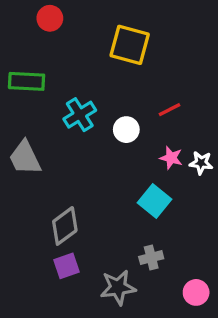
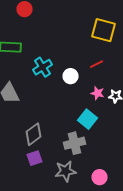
yellow square: (130, 45) -> (104, 30), moved
gray cross: (151, 258) -> (74, 143), moved, size x1.5
pink circle: (196, 292) -> (100, 177), moved

